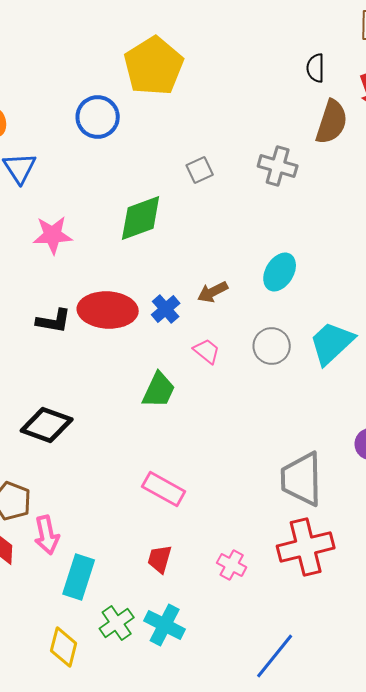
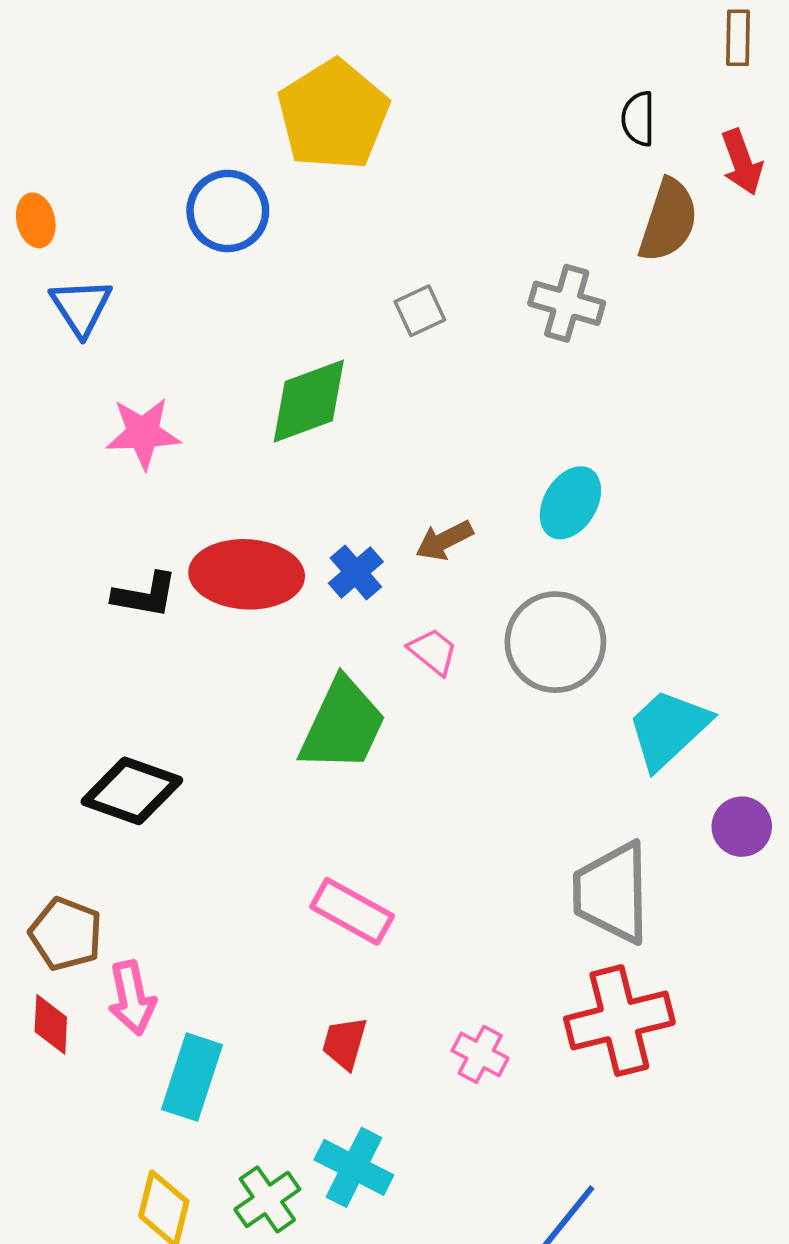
cyan trapezoid: (332, 343) -> (668, 729), moved
gray circle: (272, 346) -> (555, 642), size x1.4
green trapezoid: (159, 390) -> (343, 725), size x1.4
green cross: (117, 623) -> (267, 1199), moved

